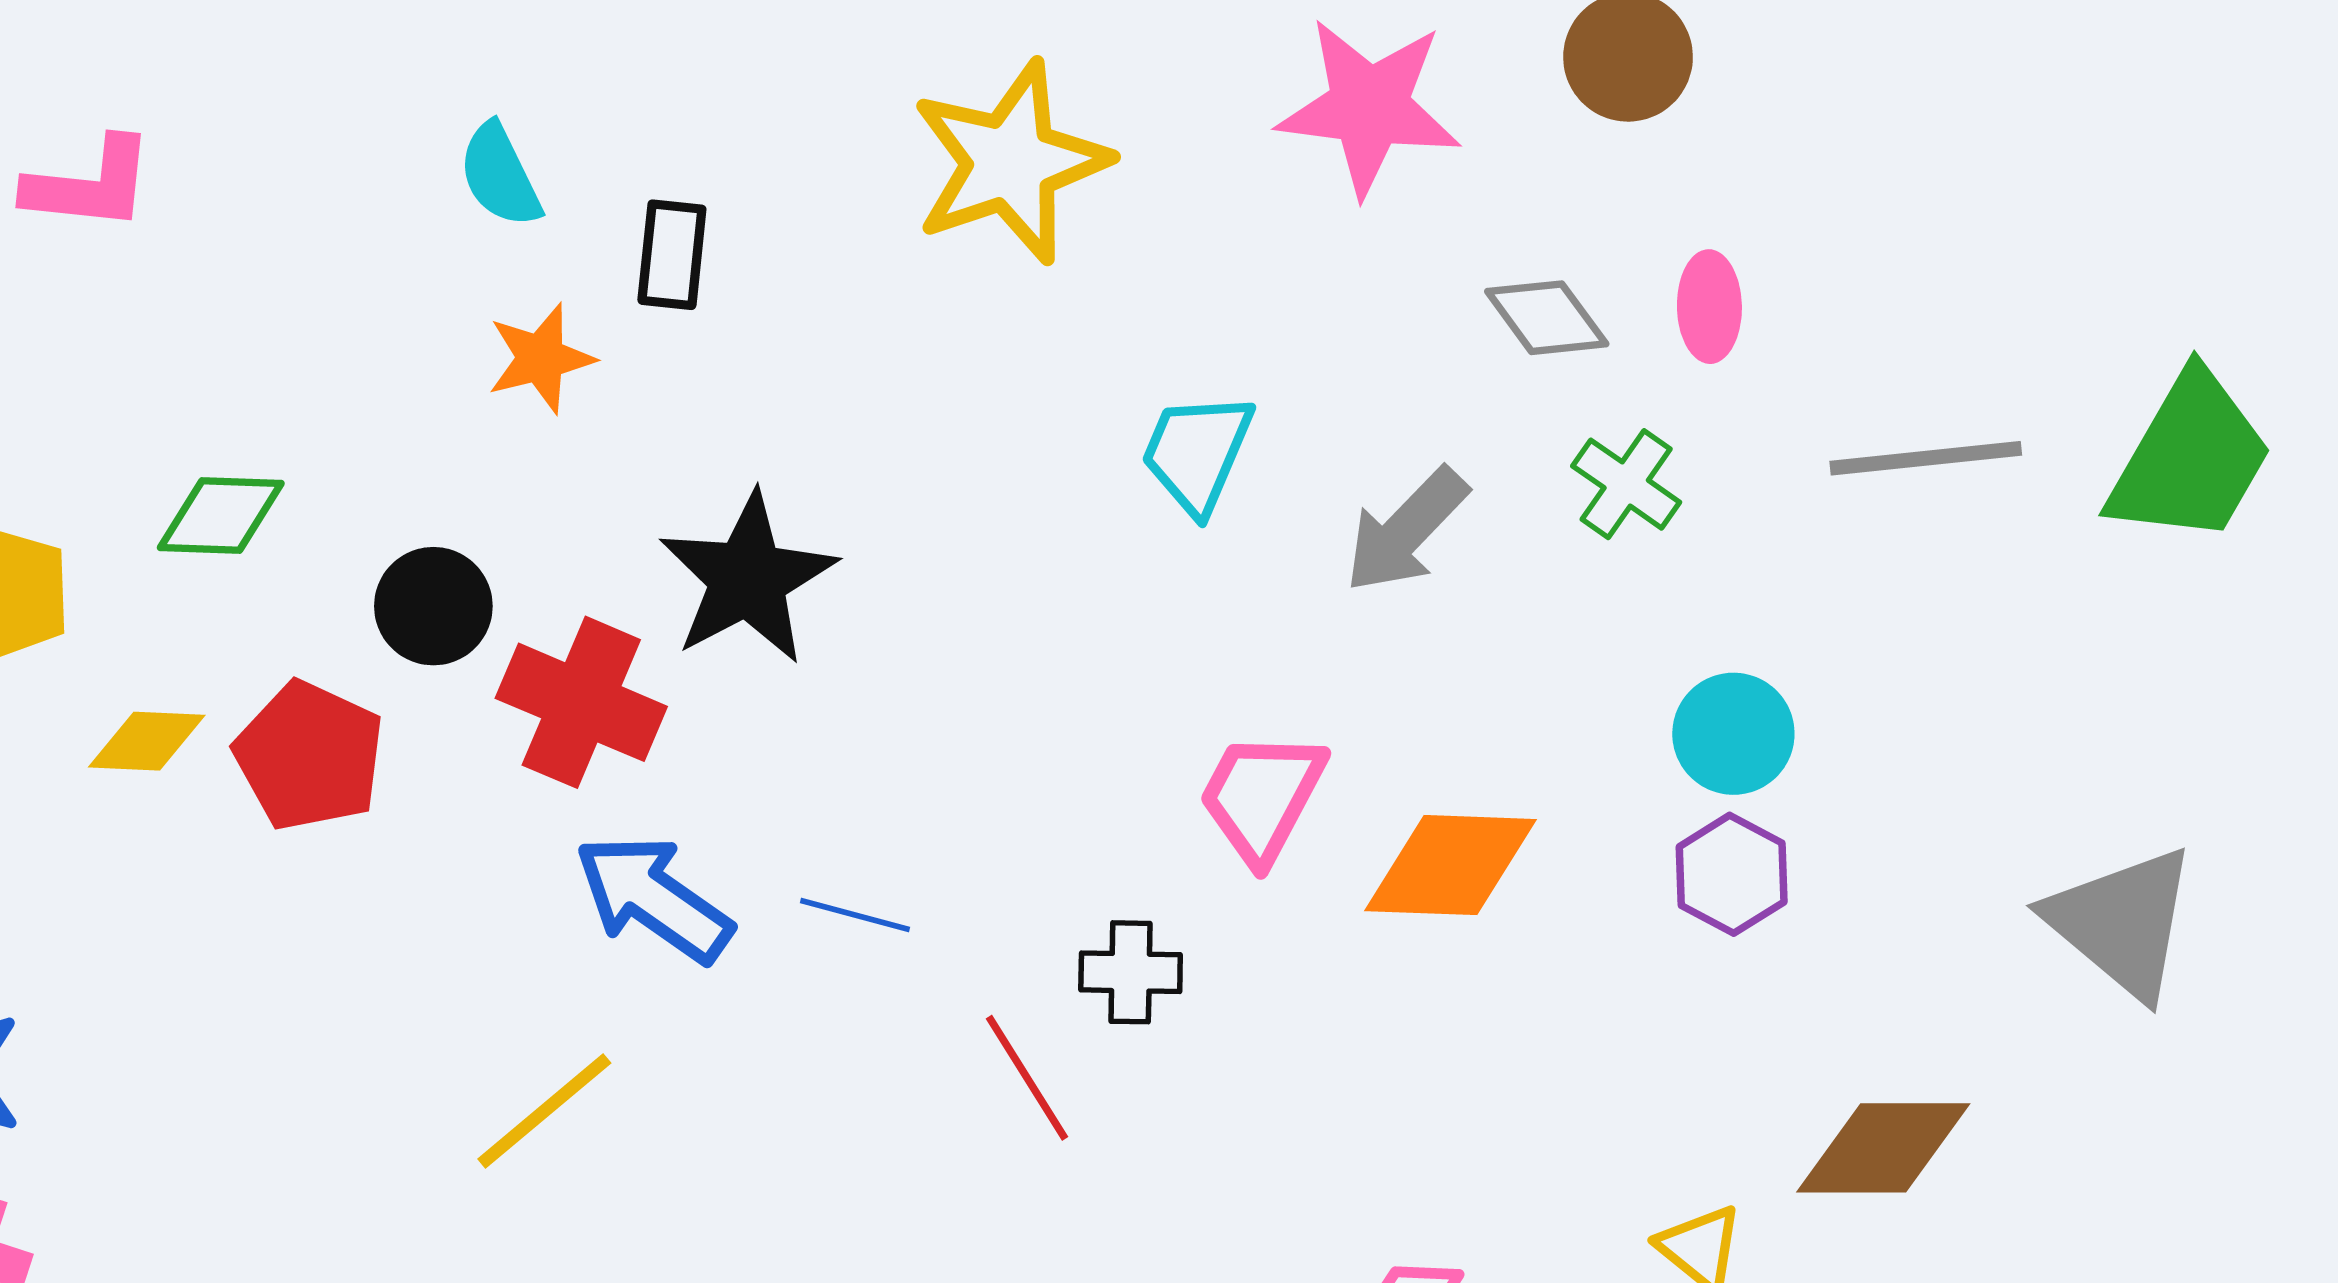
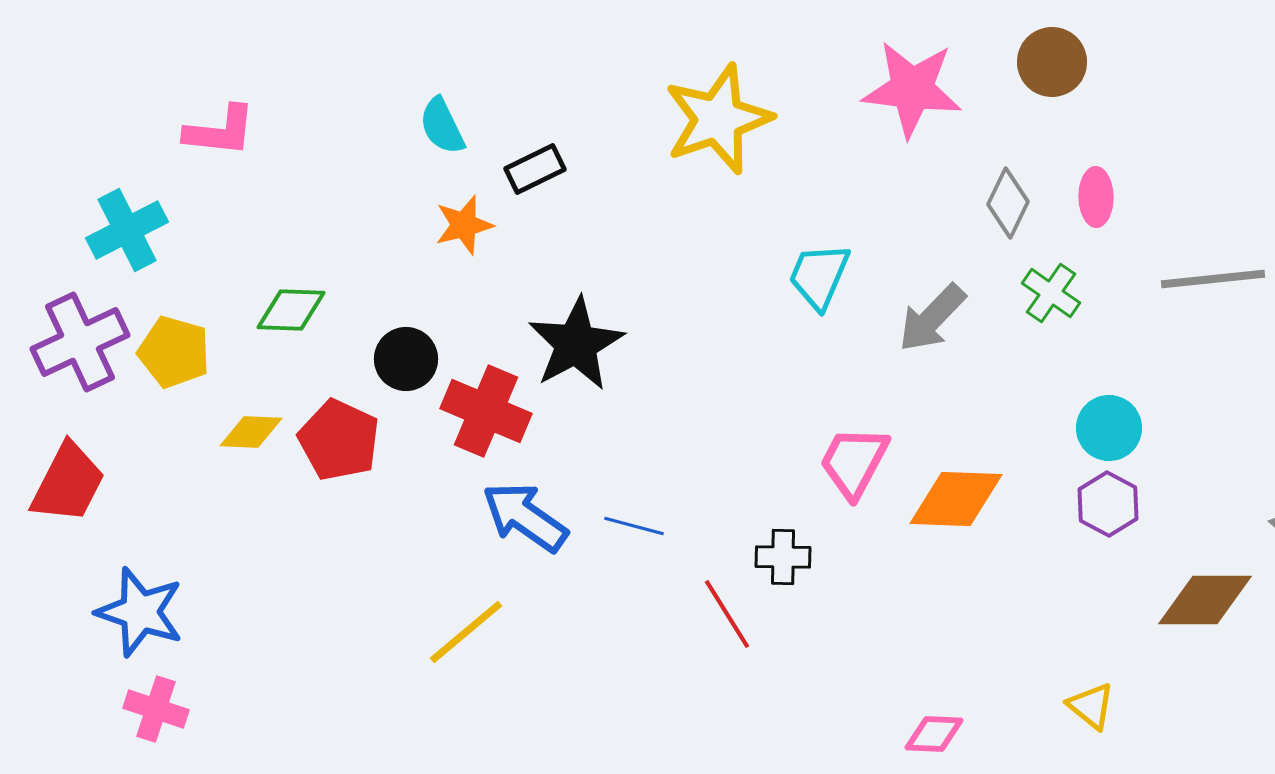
black rectangle: (672, 255) -> (535, 169), turned 58
gray diamond: (1547, 318) -> (1008, 203), turned 62
brown diamond: (1883, 1148) -> (1205, 600), moved

